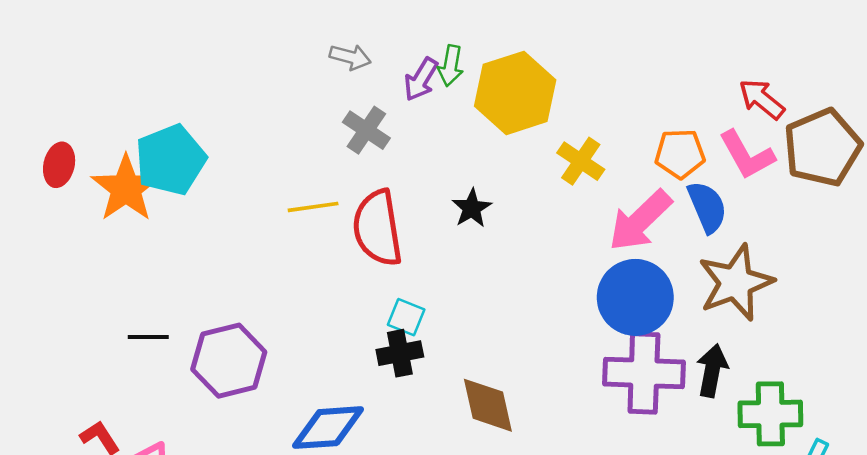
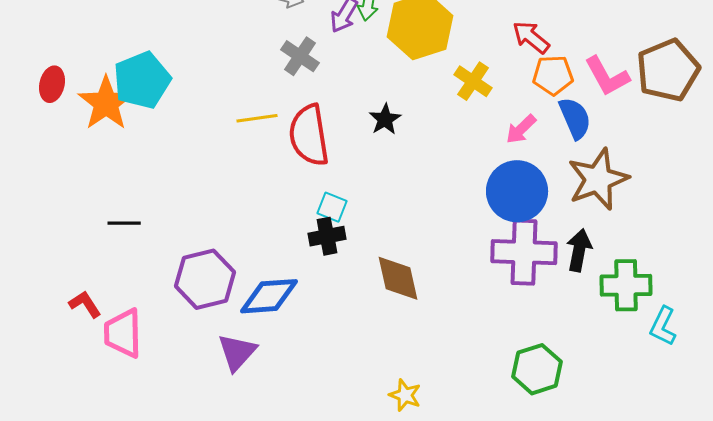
red arrow: (762, 99) -> (531, 37), moved
pink arrow: (640, 221) -> (521, 129), size x0.6
purple hexagon: (229, 361) -> (205, 279), moved

